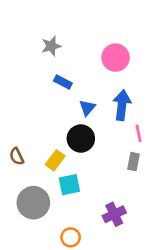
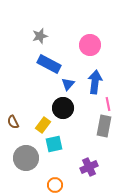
blue rectangle: (63, 82) -> (49, 64), size x1.6
gray rectangle: (133, 162) -> (104, 126), size x1.5

